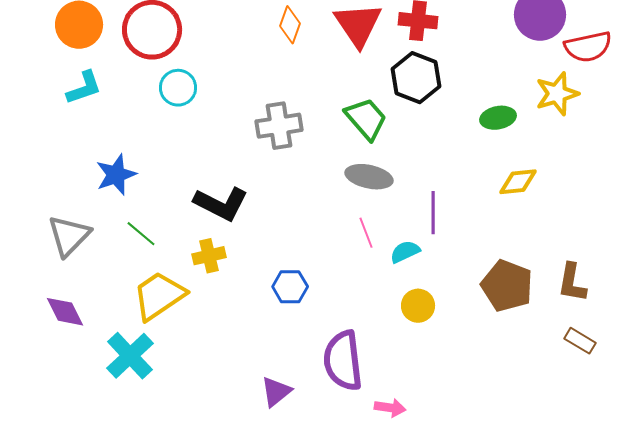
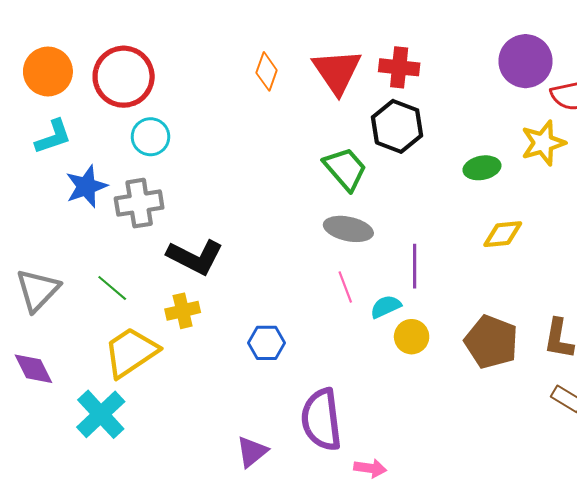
gray cross: (279, 126) -> (139, 203), moved
blue star: (116, 175) -> (86, 186), moved
yellow circle: (418, 306) -> (412, 337), moved

